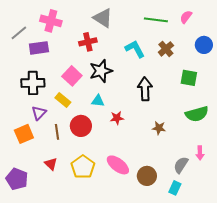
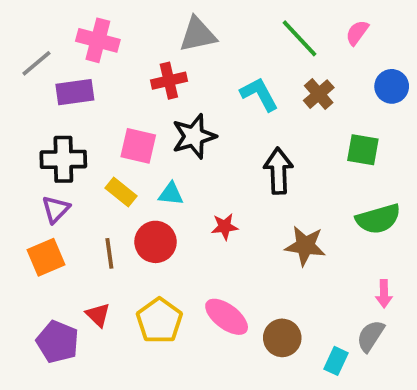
gray triangle: (103, 18) -> (198, 35), turned -45
green line: (156, 20) -> (300, 38), turned 40
pink square: (72, 76) -> (138, 146), turned -30
cyan triangle: (98, 101) -> (171, 194), moved
purple triangle: (39, 113) -> (56, 209), moved
brown star: (159, 128) -> (305, 246), size x1.5
gray semicircle: (181, 165) -> (371, 336), moved
purple pentagon: (17, 179) -> (58, 342), moved

